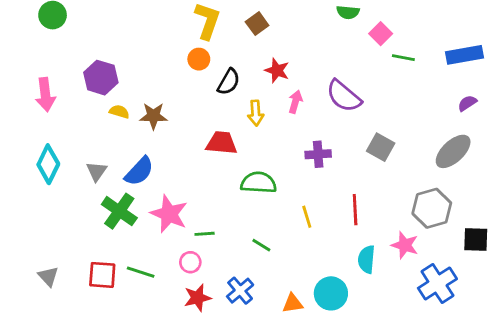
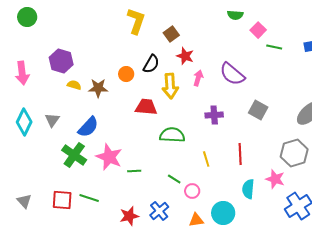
brown square: (257, 24) -> (171, 34), moved
orange circle: (199, 59) -> (126, 74), moved
yellow arrow: (256, 113) -> (170, 86), size x1.4
gray triangle: (97, 171) -> (52, 120), moved
pink circle: (190, 262) -> (192, 191), moved

